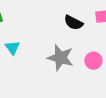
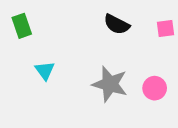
black semicircle: (73, 23) -> (117, 24), moved

